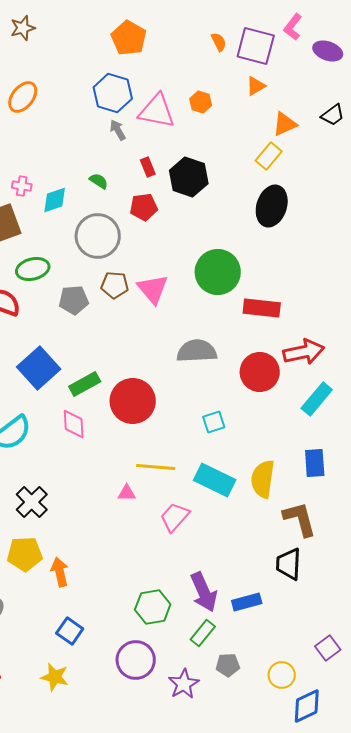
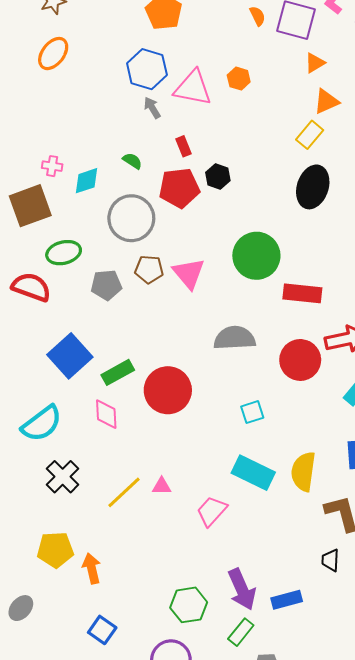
orange triangle: (256, 86) -> (315, 63), moved
orange ellipse: (23, 97) -> (53, 54), moved
black hexagon: (189, 177) -> (218, 177), moved, size x0.6
red pentagon: (144, 207) -> (179, 188), size x1.4
yellow line: (156, 467) -> (124, 492), moved, turned -48
black cross: (32, 502) -> (63, 477), moved
black trapezoid: (289, 564) -> (330, 560), size x0.7

